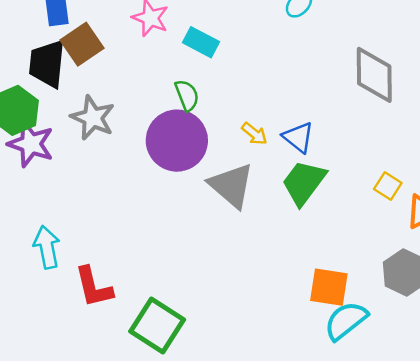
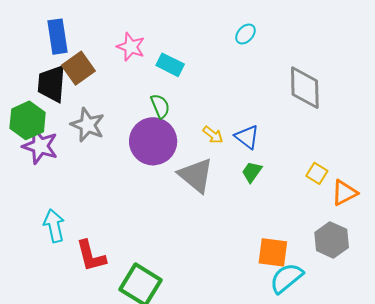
green trapezoid: (304, 183) -> (252, 172), size x0.6

